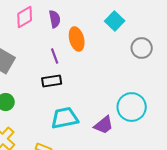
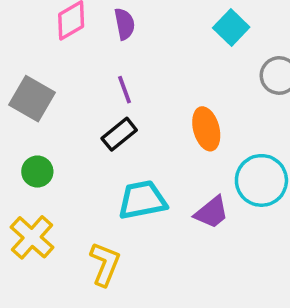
orange ellipse: (77, 39) -> (206, 129), moved
black rectangle: (52, 81) -> (119, 134), turned -30

